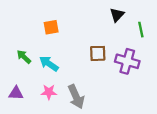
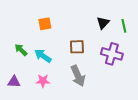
black triangle: (117, 15) -> (103, 23), moved
brown square: (98, 53) -> (77, 47), moved
gray arrow: (76, 97) -> (78, 76), moved

